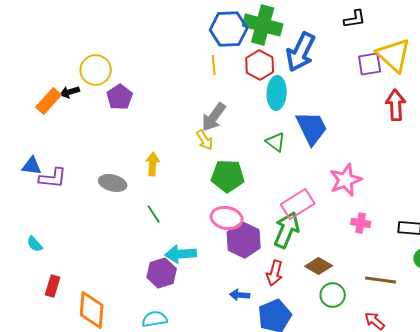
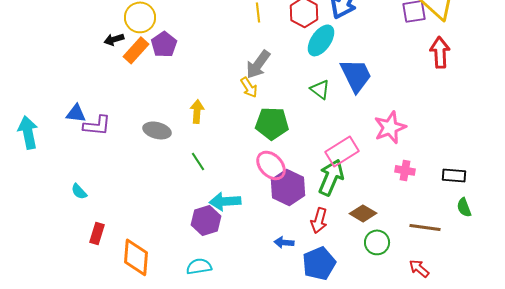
cyan ellipse: (277, 93) -> (321, 40), turned 32
orange rectangle: (49, 101) -> (136, 50), moved
pink ellipse: (227, 218) -> (271, 165), turned 36

